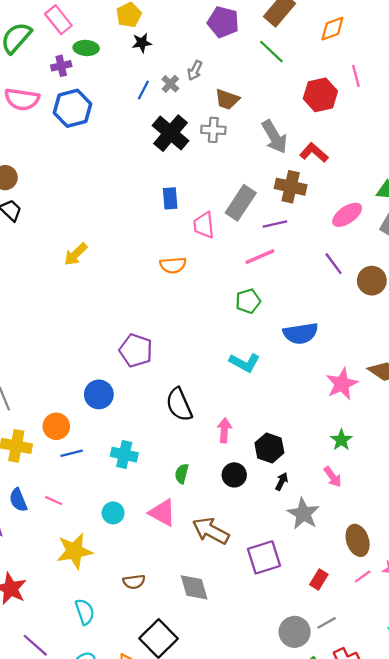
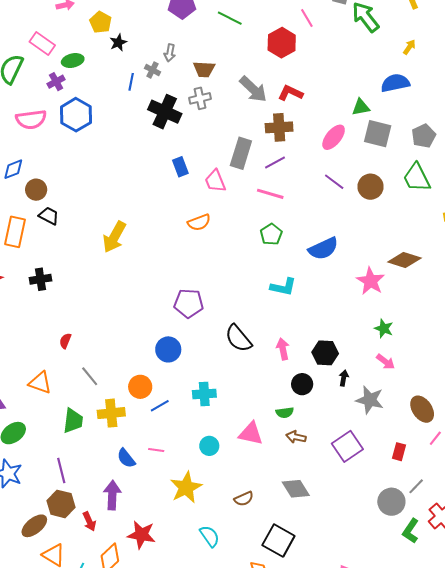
yellow arrow: (76, 254) -> (114, 237), size x1.4
pink line: (260, 257) -> (270, 194), turned 56
green semicircle: (182, 474) -> (285, 413), moved, turned -96
brown arrow: (211, 531) -> (296, 437), size x0.6

